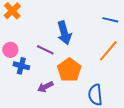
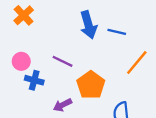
blue line: (110, 20) -> (117, 32), moved
blue arrow: (64, 33) -> (88, 25), moved

